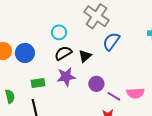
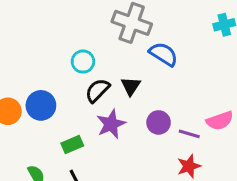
blue semicircle: (111, 41) -> (163, 54), turned 102

